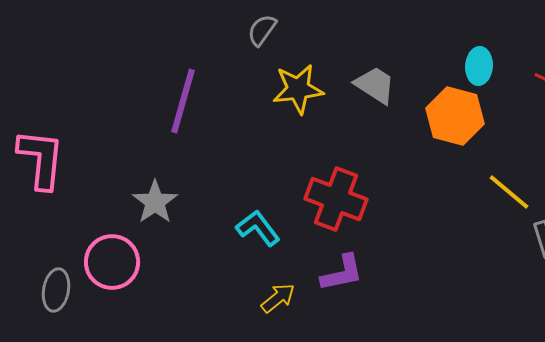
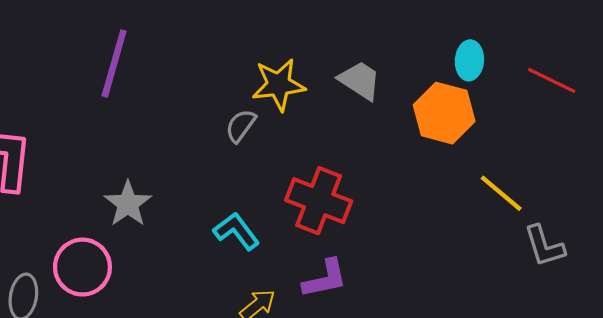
gray semicircle: (262, 30) -> (241, 126), moved
purple line: (183, 101) -> (114, 64), moved

